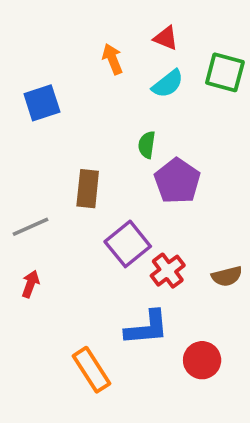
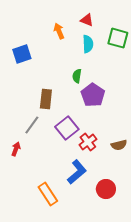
cyan semicircle: (168, 84) -> (88, 44), turned -54
gray line: (30, 227) -> (32, 125), moved, turned -30
blue L-shape: (147, 328) -> (77, 172), turned -35

